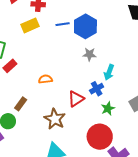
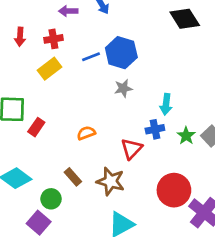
gray star: (89, 54) -> (123, 88), moved
blue cross: (97, 89) -> (155, 129), turned 32
brown rectangle: (21, 104) -> (73, 177), moved, turned -64
green star: (108, 109) -> (186, 136), moved

